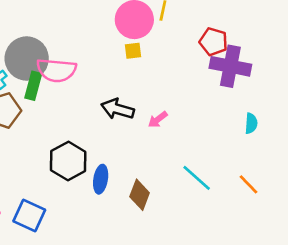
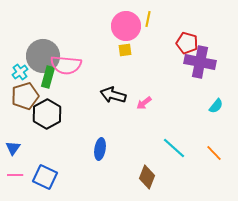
cyan semicircle: (251, 123) -> (216, 106), turned 35
black hexagon: (68, 161) -> (47, 114), moved
brown diamond: (140, 195) -> (147, 177), moved

